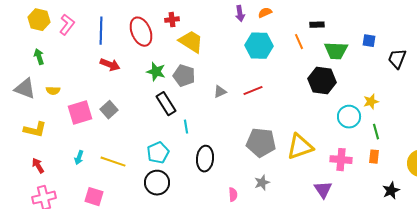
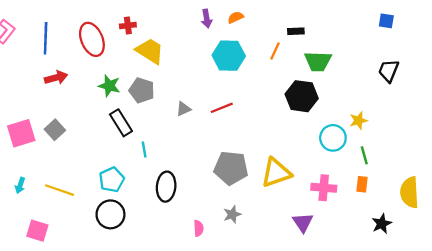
blue square: (369, 41) -> (386, 21), moved
orange line: (299, 42) -> (275, 51), turned 49
red arrow: (110, 65) -> (56, 78), turned -36

